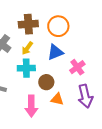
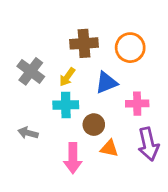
brown cross: (28, 24) -> (84, 43), moved
orange circle: (58, 26) -> (130, 48), moved
pink cross: (77, 67) -> (137, 104), turned 35

